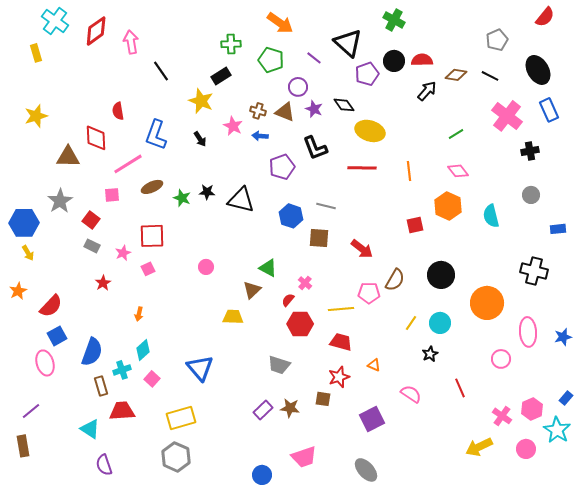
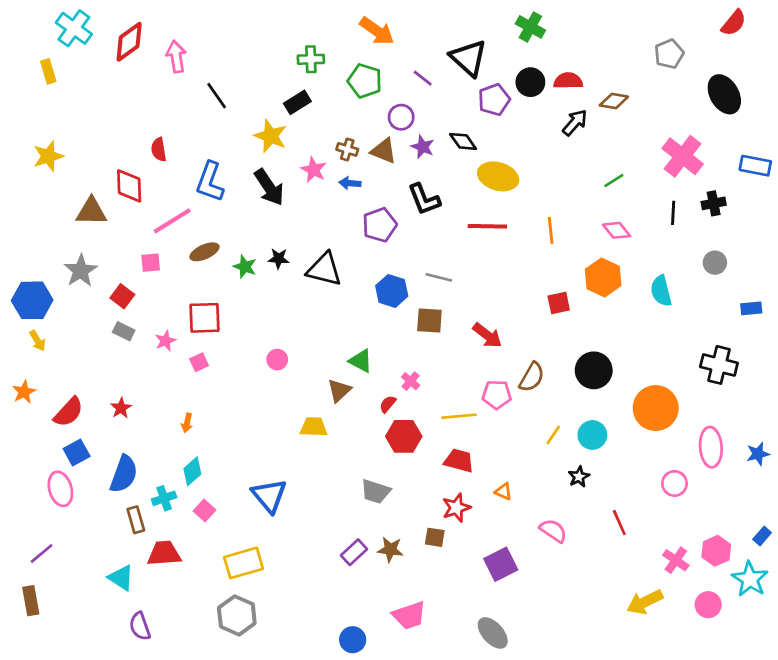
black line: (490, 76) -> (673, 213), moved, turned 66
blue rectangle: (549, 110) -> (755, 166), moved, turned -55
black arrow: (200, 139) -> (269, 187), size x1.8
red star: (103, 283) -> (121, 408), moved

